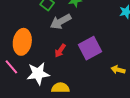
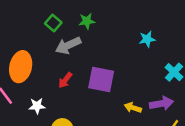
purple square: (90, 48) -> (101, 80), turned 35
white star: (38, 74) -> (37, 106), size x0.6

